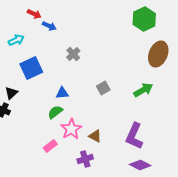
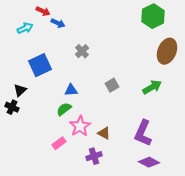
cyan arrow: (16, 40) -> (25, 28), moved

